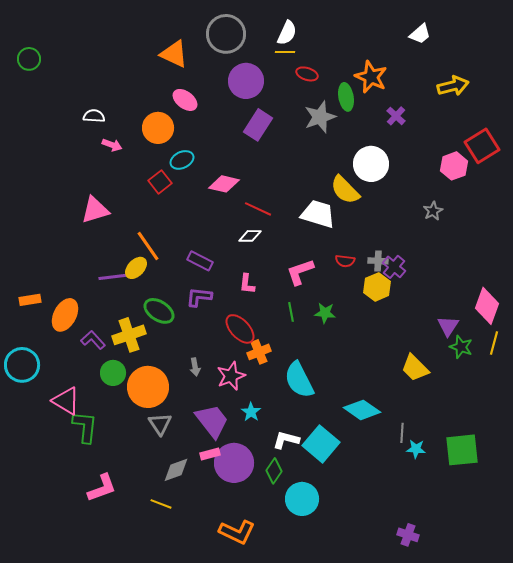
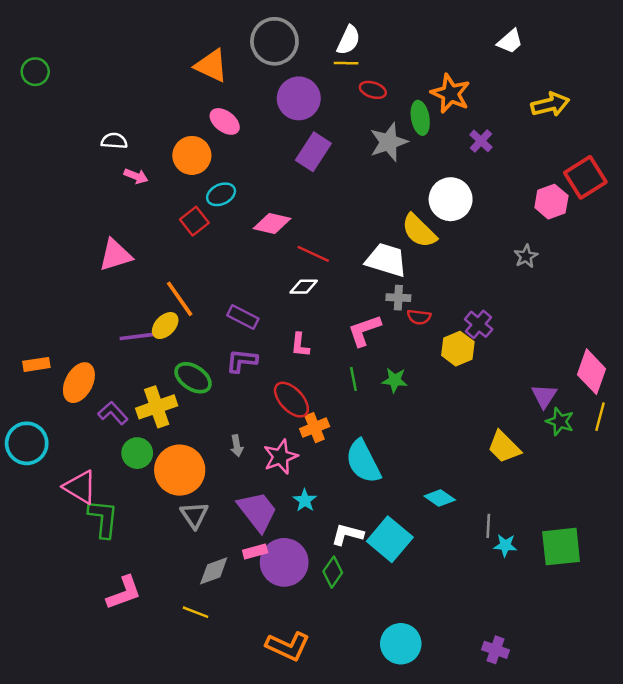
gray cross: (378, 261) -> (398, 298), moved
cyan diamond: (362, 410) -> (440, 498), size x0.7
cyan circle: (302, 499) -> (401, 644), moved

